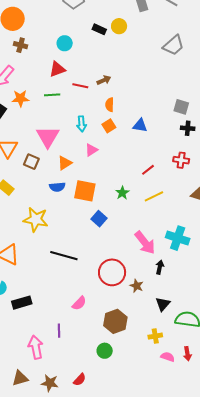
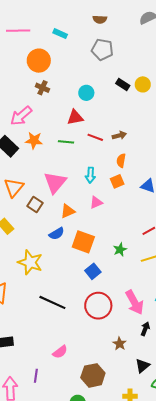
blue semicircle: (57, 187) -> (57, 234), turned -35
red circle: (112, 272) -> (98, 306), moved

